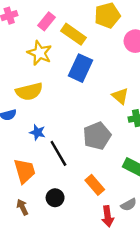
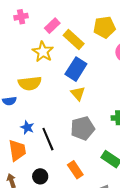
yellow triangle: (120, 96) -> (78, 93), moved
blue star: (37, 132) -> (27, 127), moved

